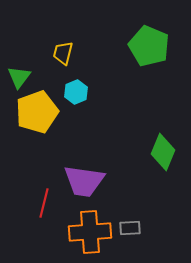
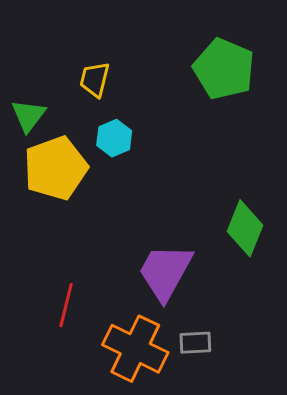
purple trapezoid: (84, 181) -> (165, 272), moved, turned 111
orange cross: (90, 232) -> (135, 349), turned 30

